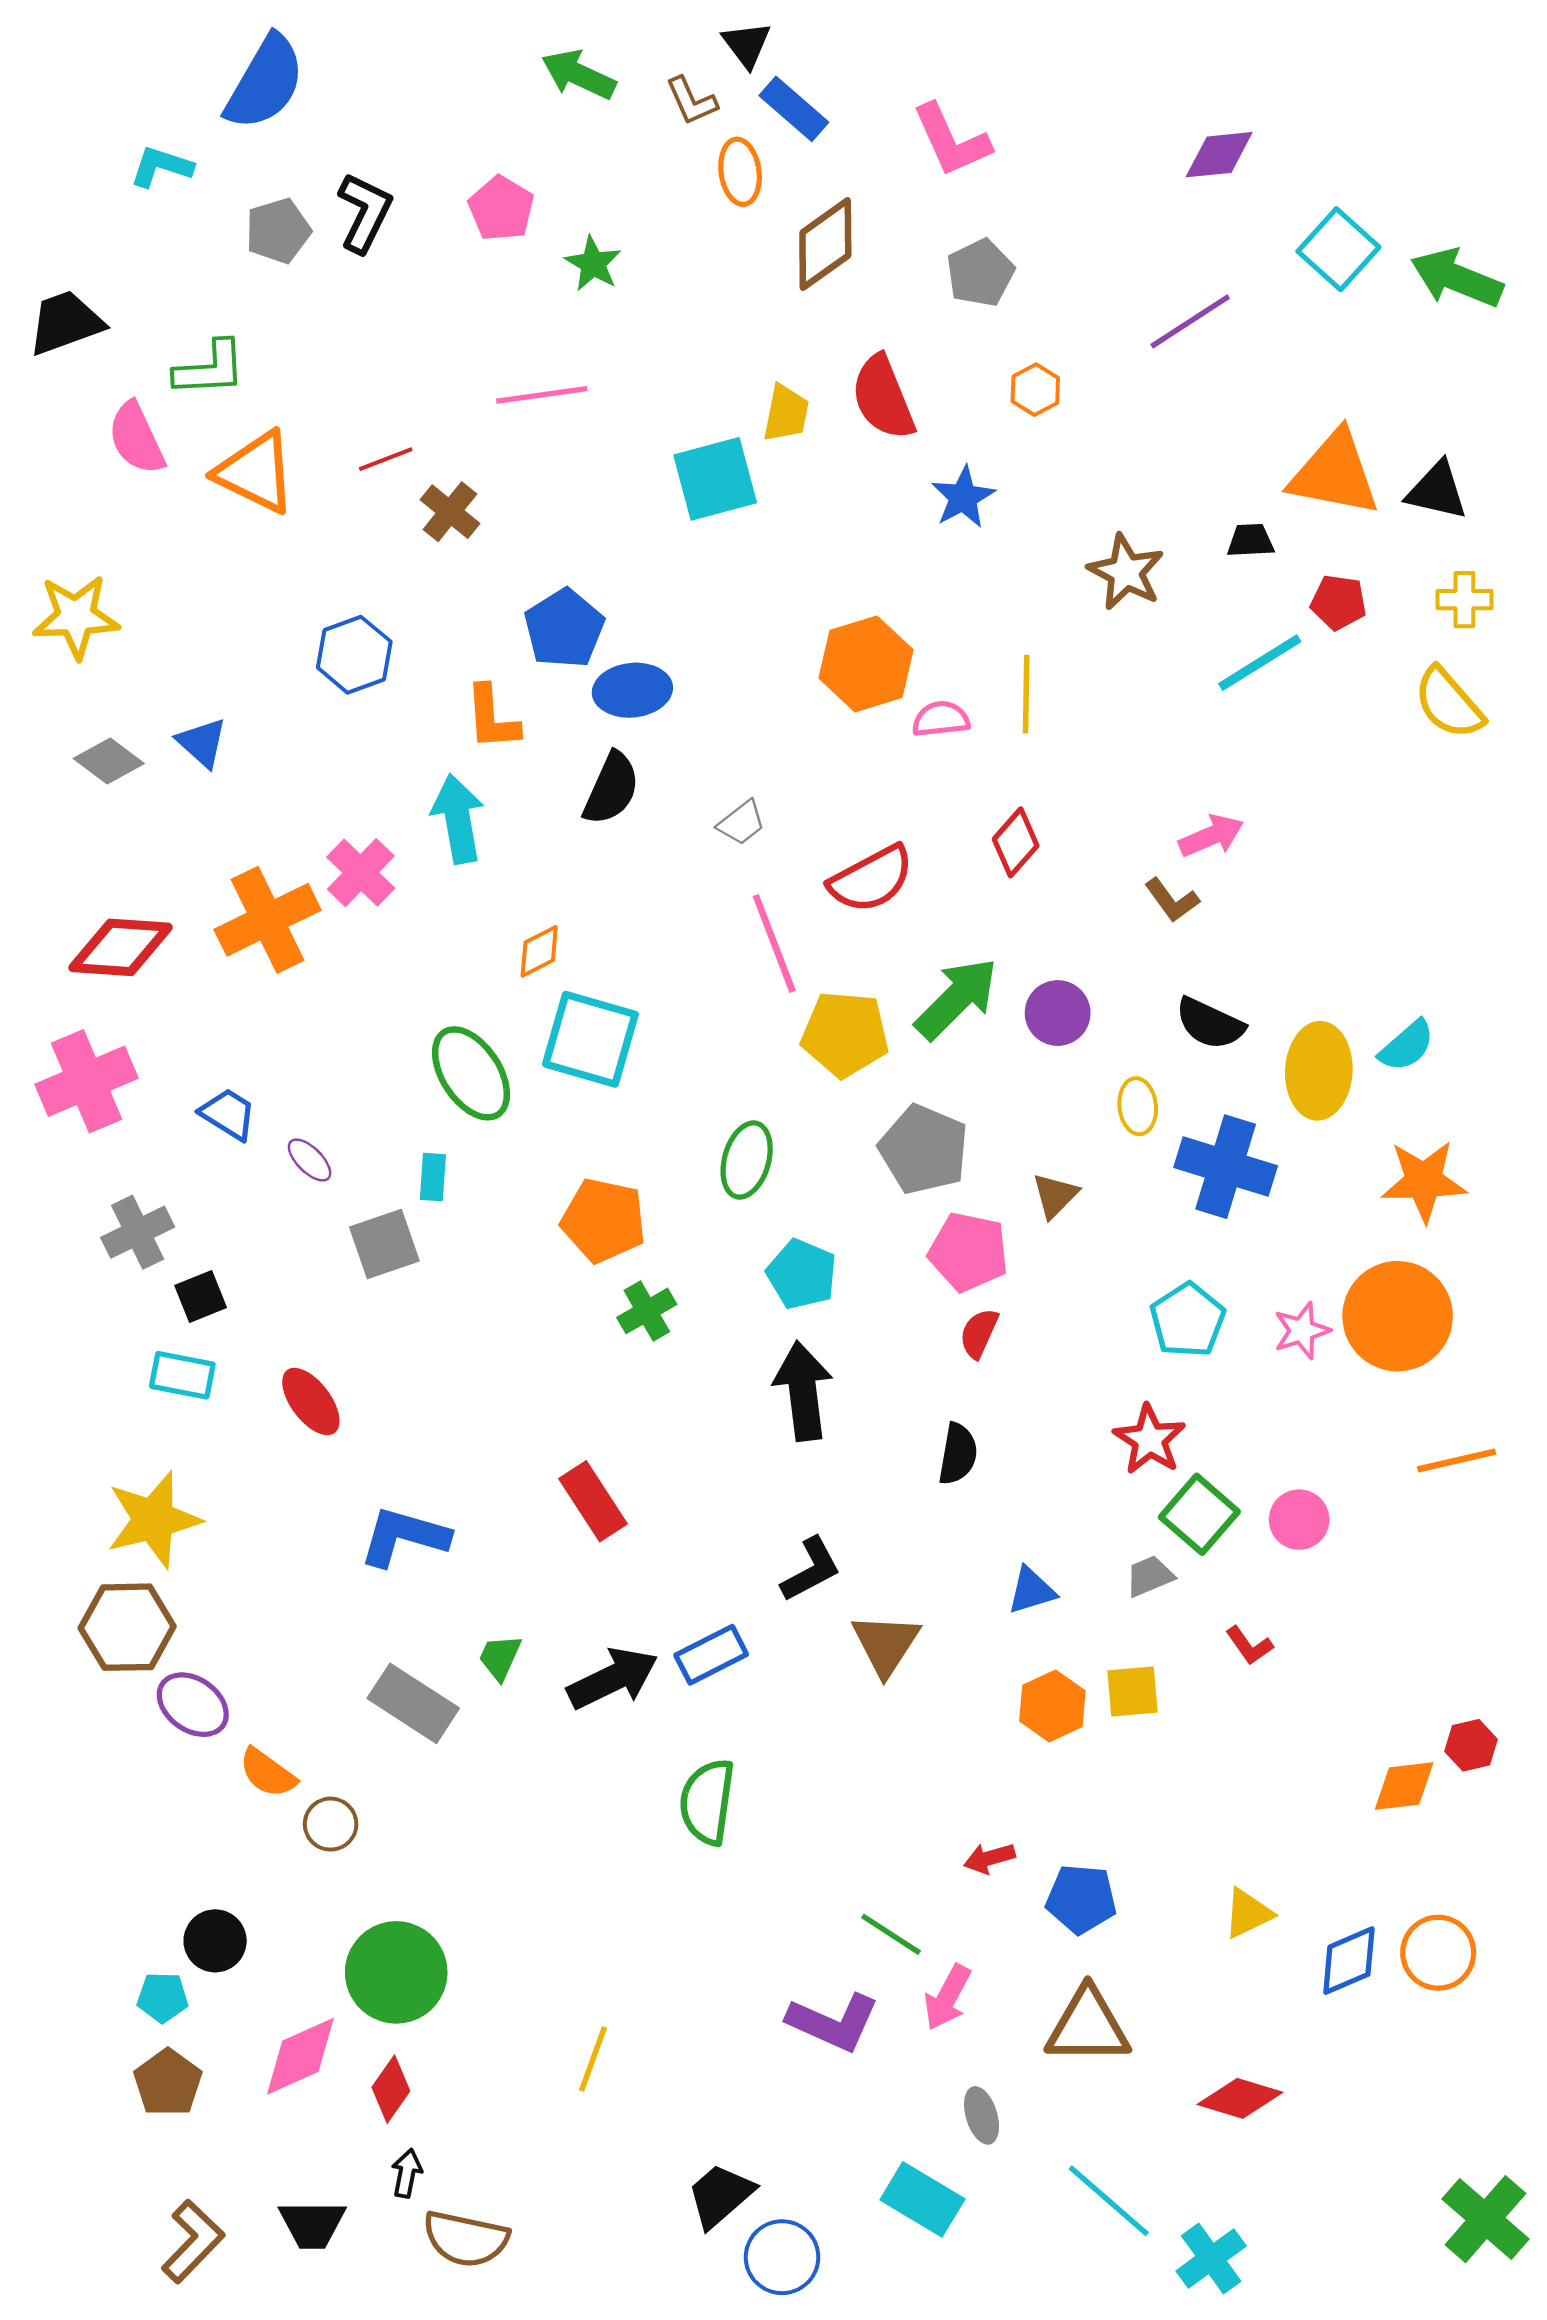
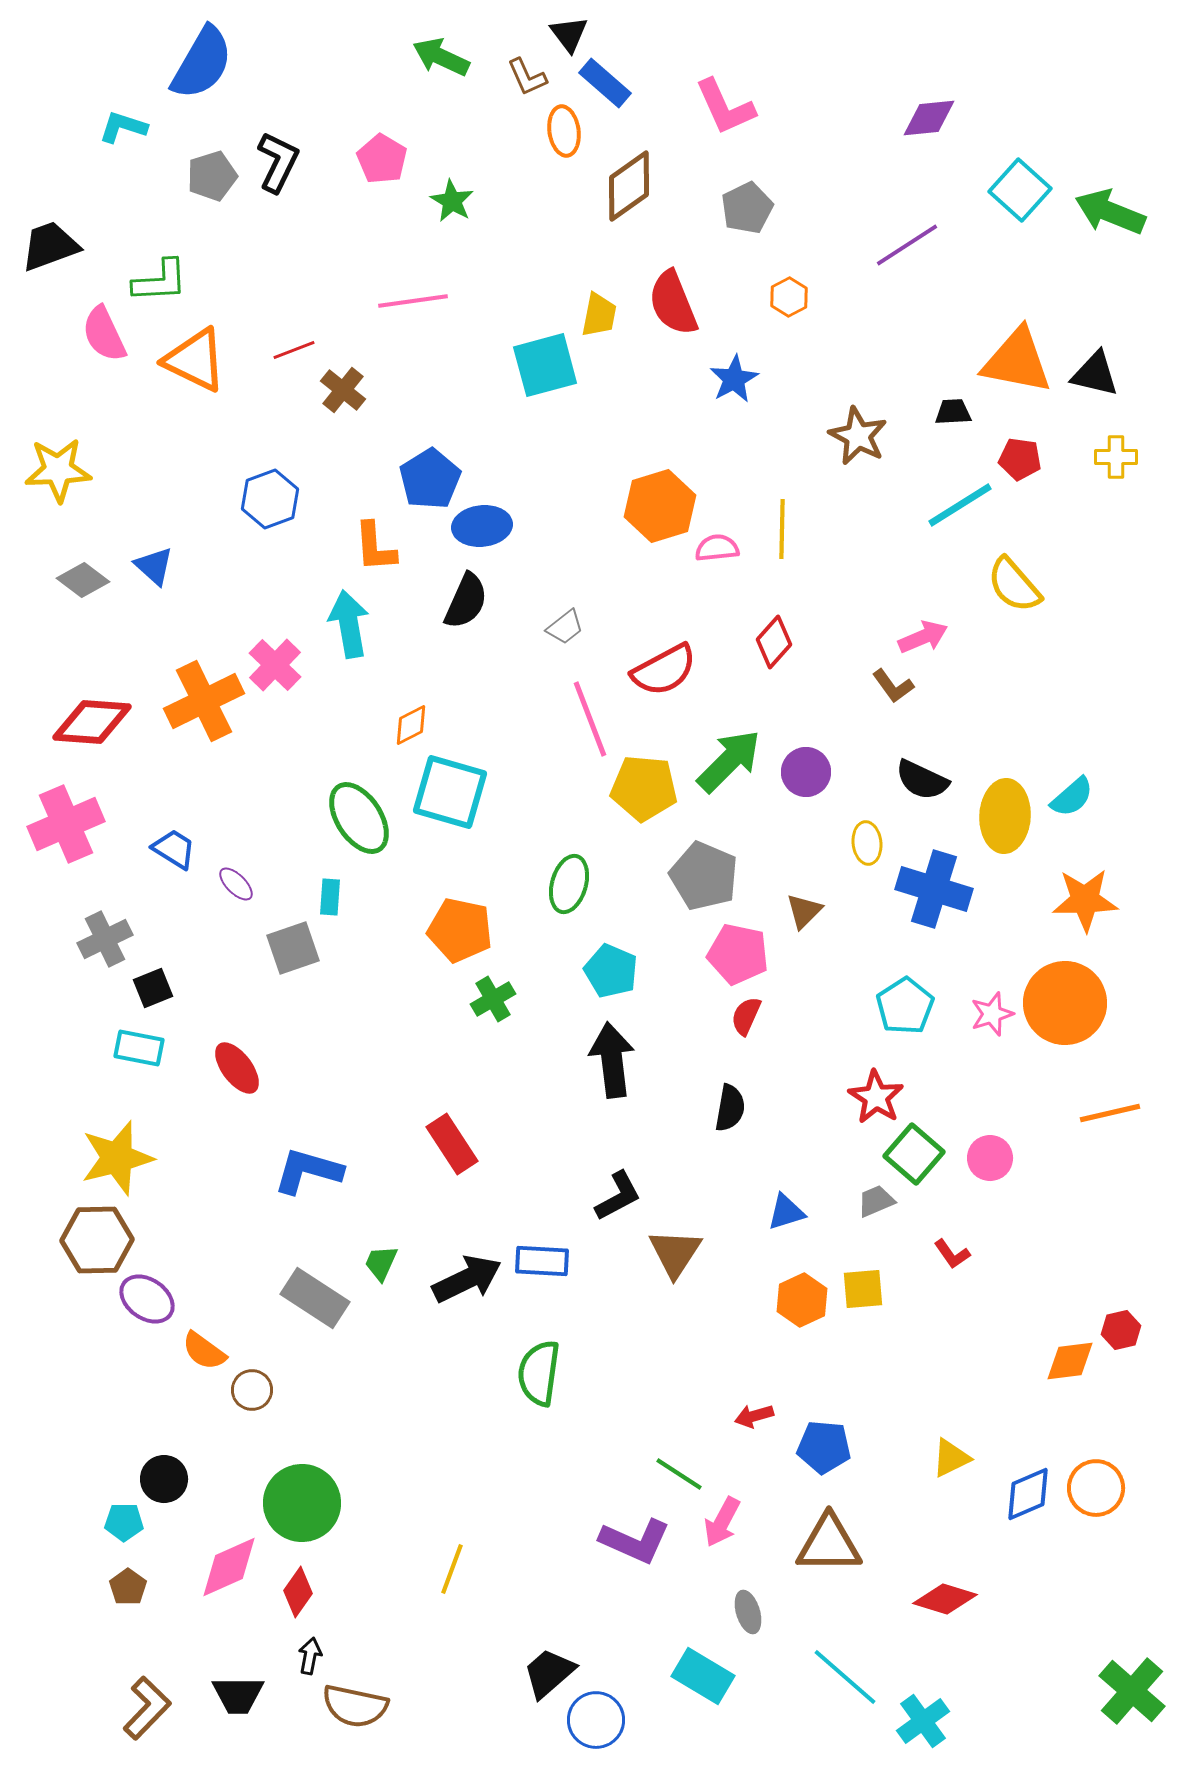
yellow semicircle: (1449, 703) -> (1014, 585), moved
blue rectangle: (711, 1655) -> (542, 1261), turned 30
brown pentagon: (168, 2083) -> (128, 1587), size x0.7

